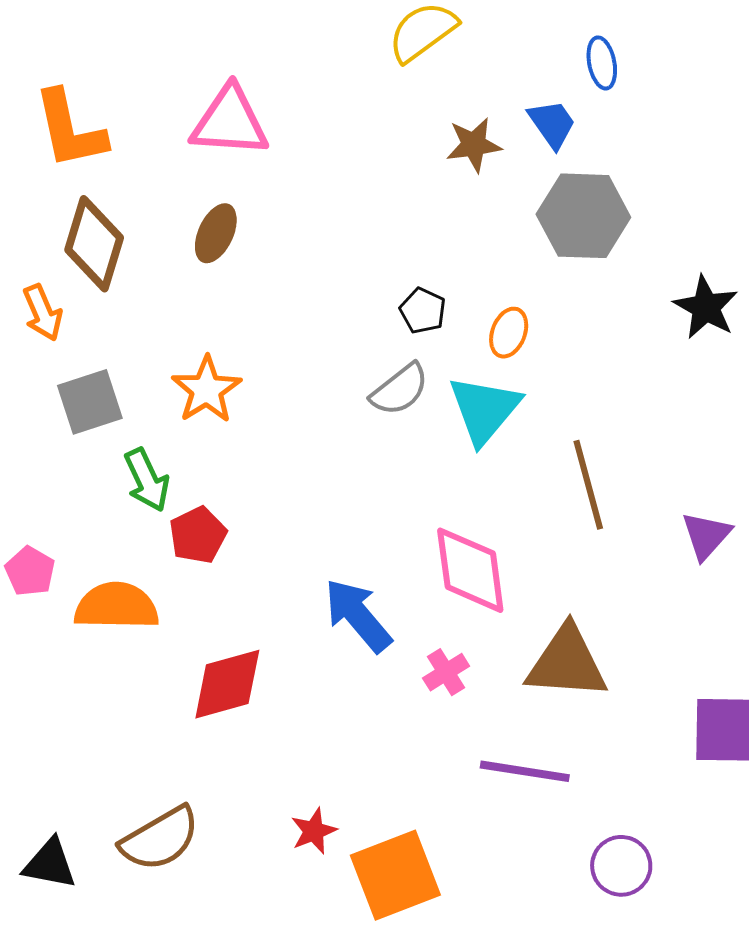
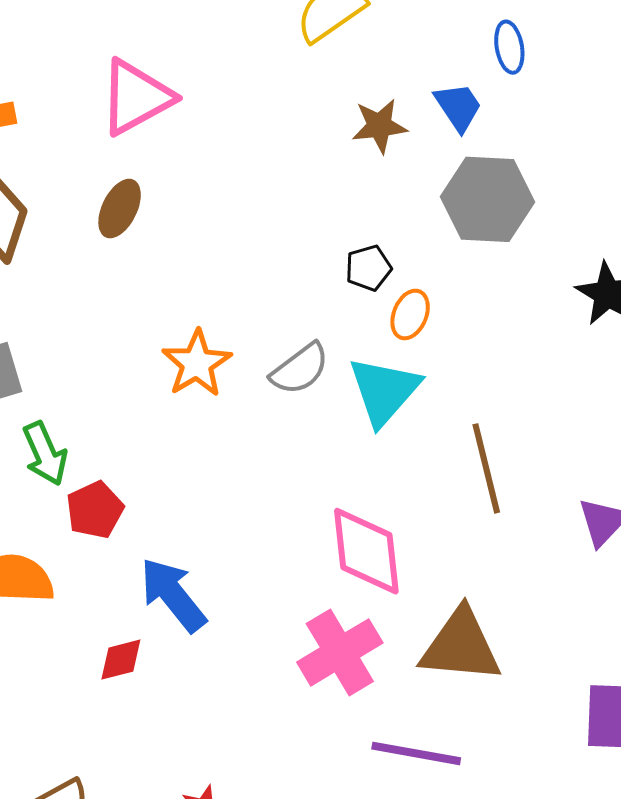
pink triangle: (230, 122) -> (136, 97), turned -34
black pentagon: (423, 311) -> (368, 268), moved, turned 30
orange star: (207, 390) -> (197, 363), moved
blue arrow: (358, 615) -> (173, 595), moved
pink cross: (446, 672) -> (340, 652), size x1.8
red diamond: (227, 684) -> (121, 660), size x0.6

